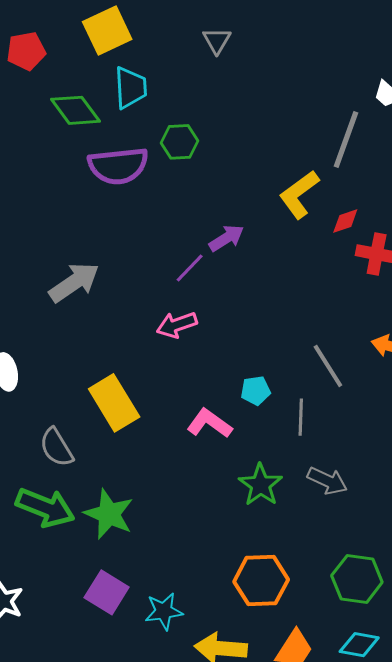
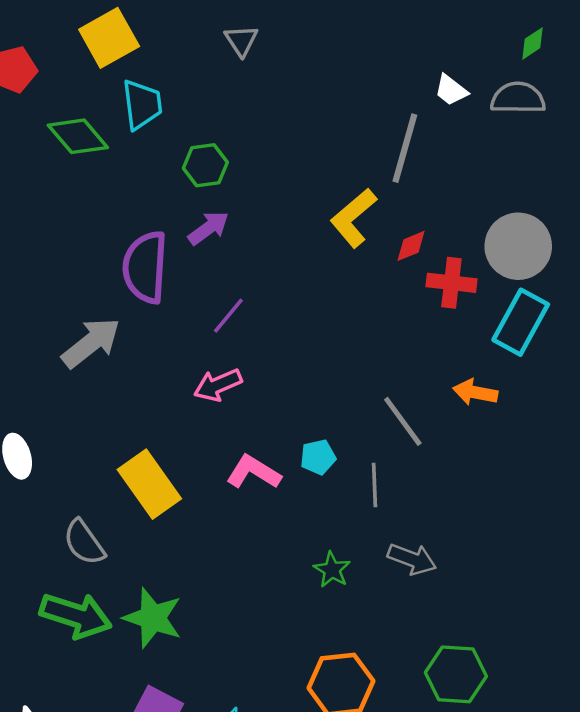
purple semicircle: (118, 166) -> (145, 267), moved, turned 104
purple arrow: (226, 238) -> (208, 228), moved
pink L-shape: (209, 423) -> (254, 472), moved
green star: (260, 485) -> (332, 570), size x0.7

